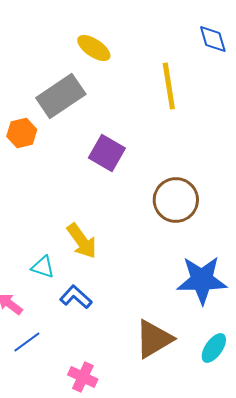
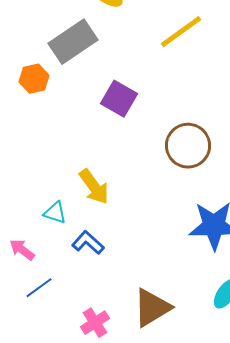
yellow line: (169, 86) -> (181, 32), turned 63
brown triangle: (154, 339) -> (152, 308), moved
pink cross: (83, 377) -> (95, 323), turned 32

